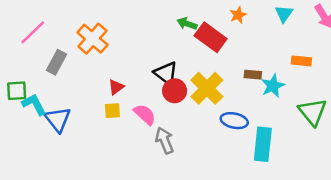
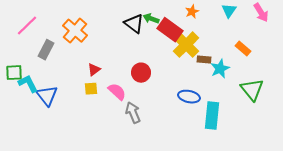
orange rectangle: (301, 61) -> (243, 49), turned 35
black triangle: (166, 73) -> (134, 24), moved
yellow cross: (207, 88) -> (186, 45), moved

